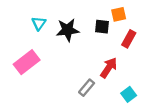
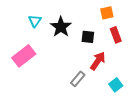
black square: (102, 27) -> (88, 37), moved
black star: (68, 30) -> (61, 27), turned -30
red rectangle: (129, 39) -> (116, 35), turned -49

